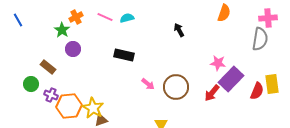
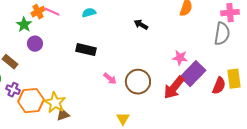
pink line: (105, 17) -> (52, 12), moved
black arrow: (179, 30) -> (141, 25), turned -32
red arrow: (212, 93) -> (174, 88), size x1.4

